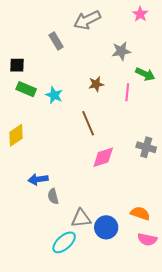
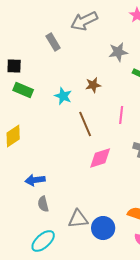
pink line: (127, 92) -> (121, 115), moved
cyan star: (54, 95) -> (63, 96), moved
gray semicircle: (53, 196) -> (43, 204), moved
cyan ellipse: (64, 242) -> (43, 241), moved

